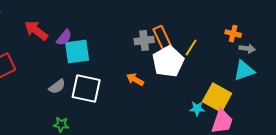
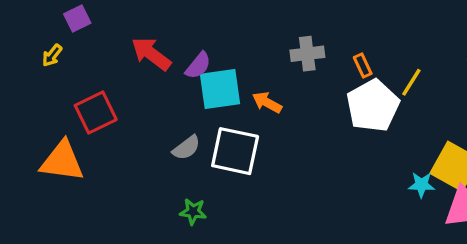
orange rectangle: (162, 38) -> (363, 65), size x0.6
gray cross: (144, 41) -> (307, 54), moved
orange arrow: (135, 80) -> (267, 102), moved

